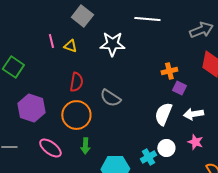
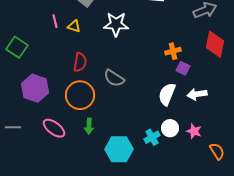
pink star: (195, 142) -> (194, 131), moved

